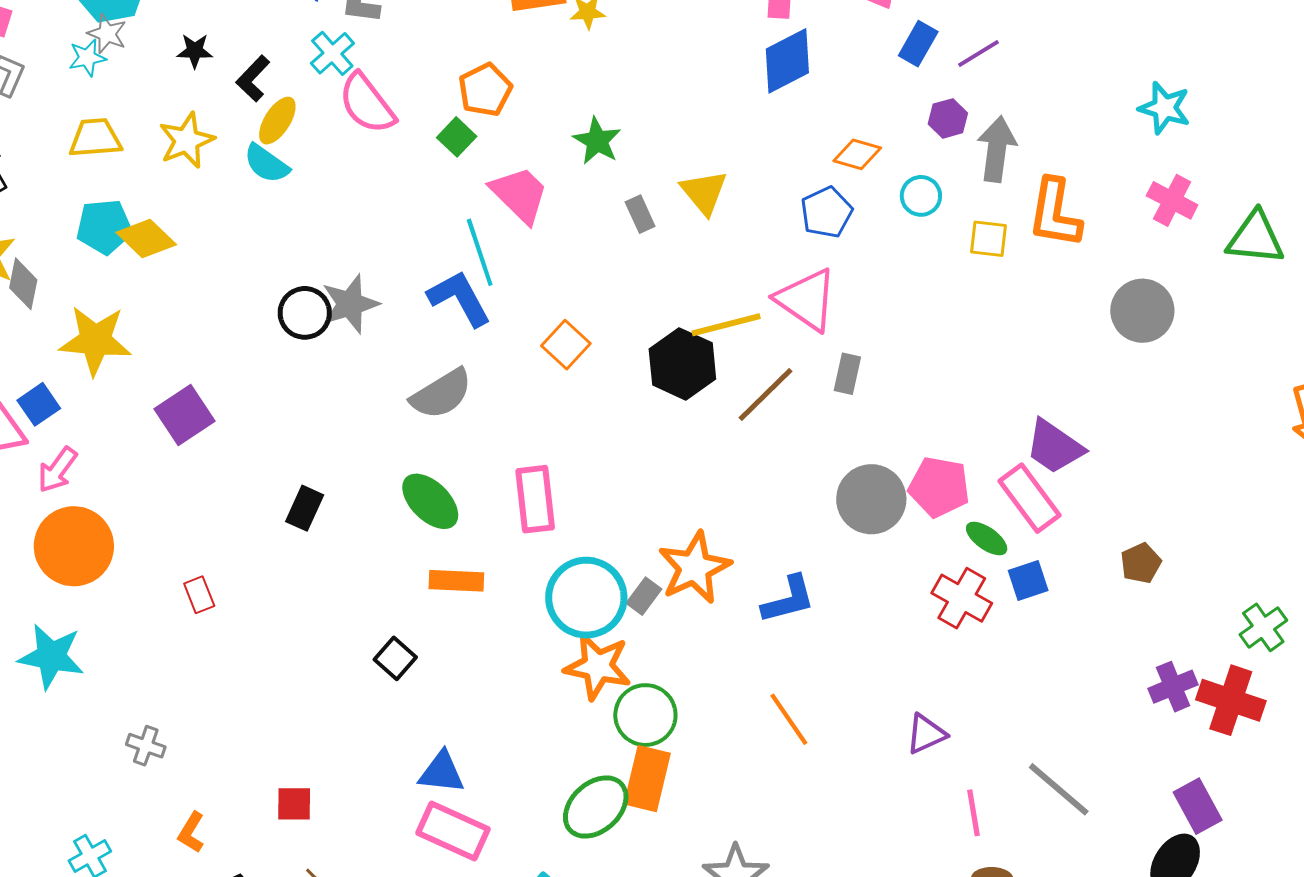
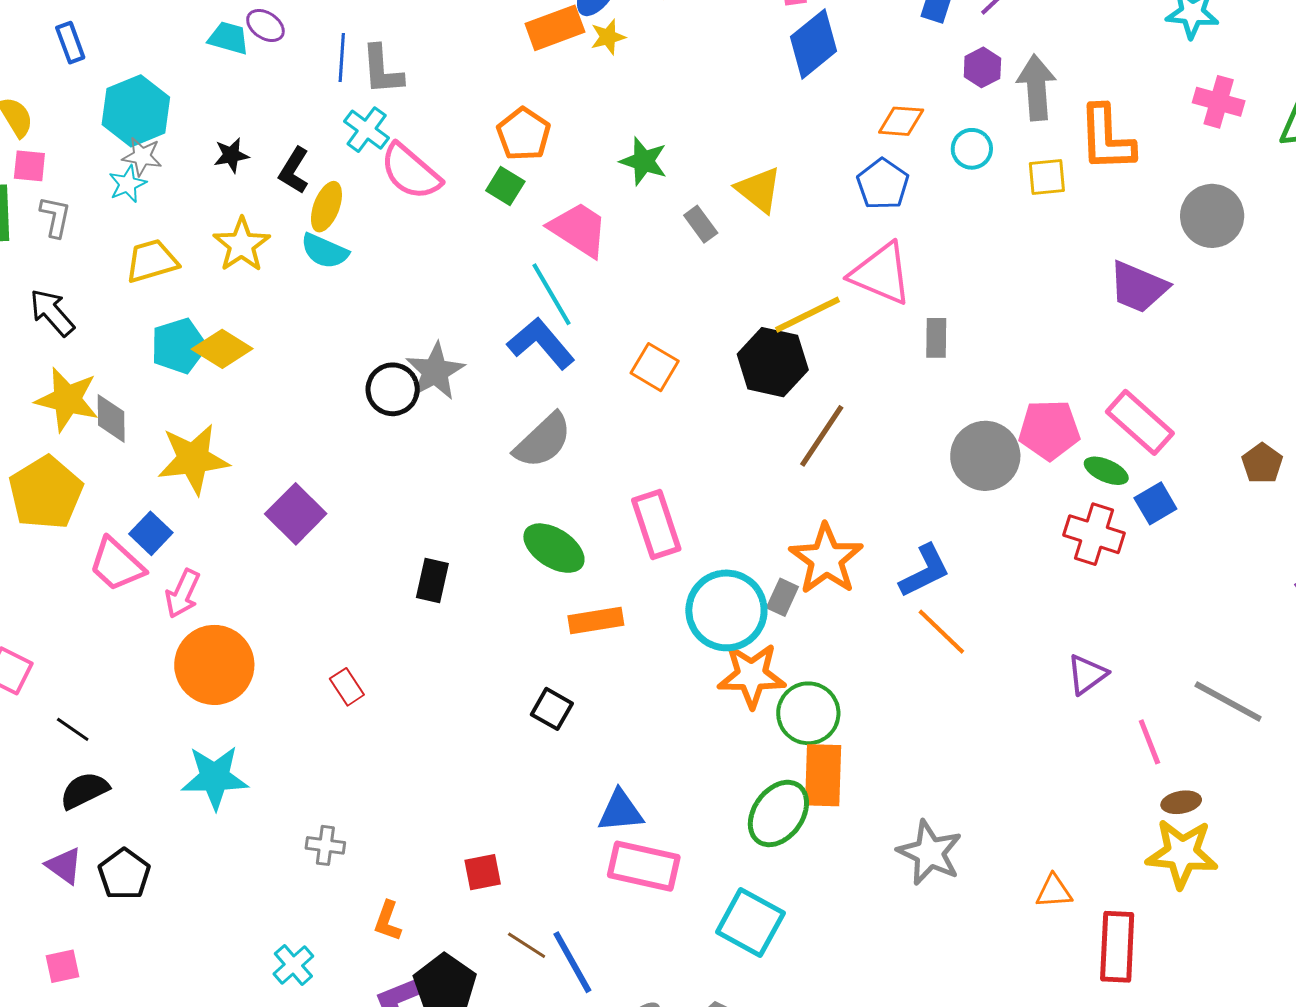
brown line: (765, 395) -> (822, 436), moved
purple trapezoid: (1054, 447) -> (1138, 287), moved
orange line: (789, 719) -> (941, 632), moved

